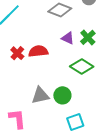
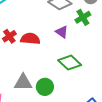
green cross: (88, 37) -> (83, 17), moved

